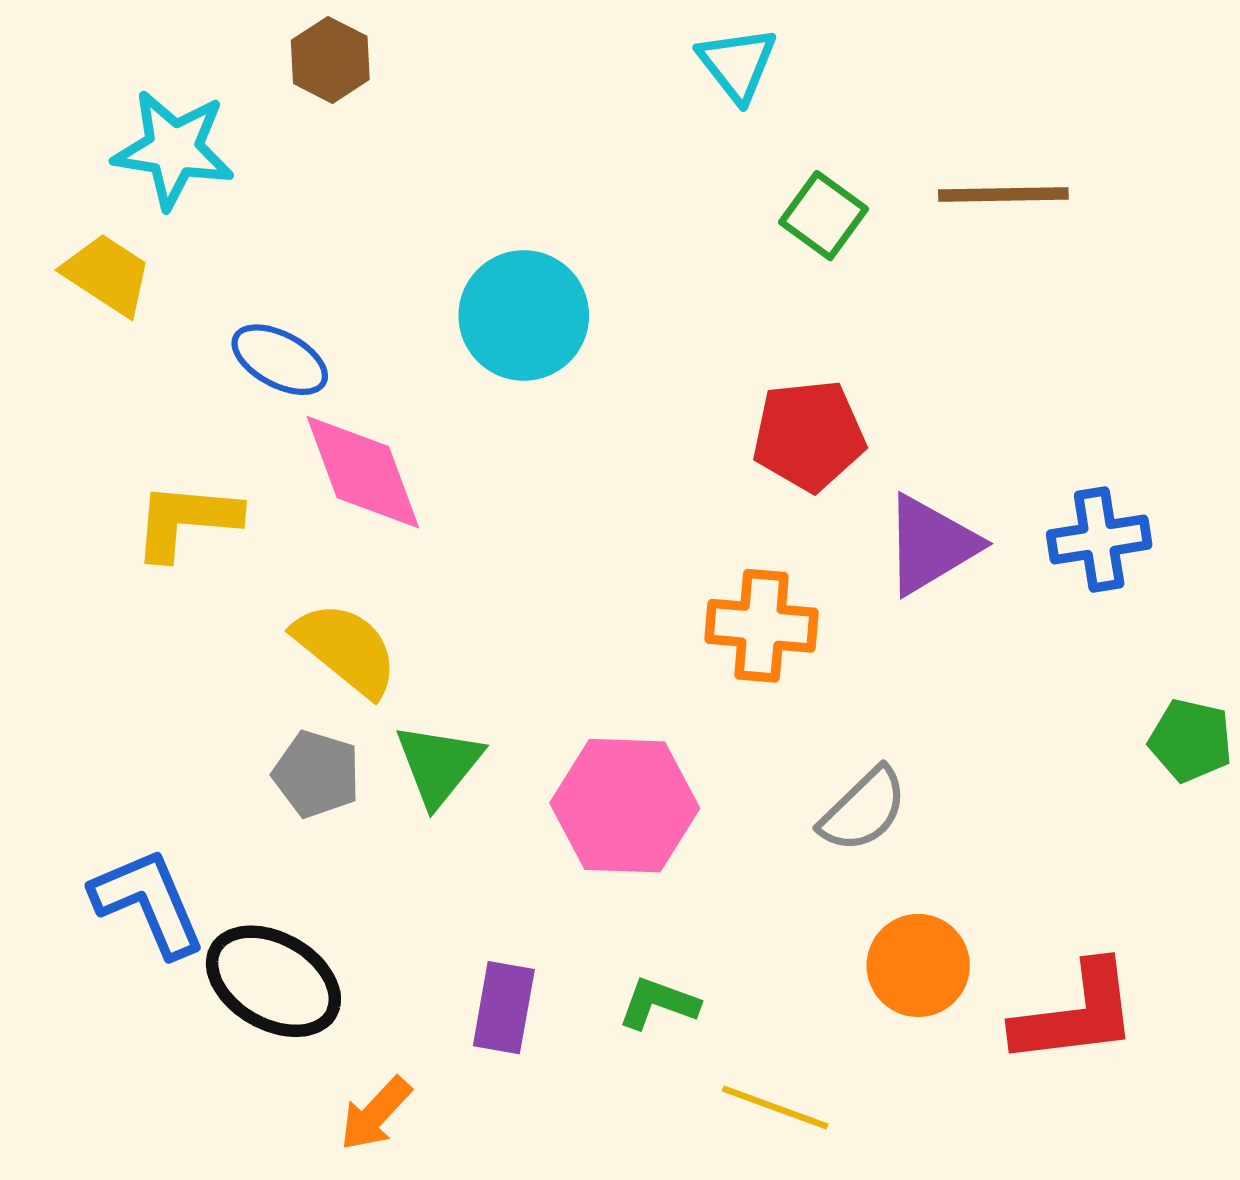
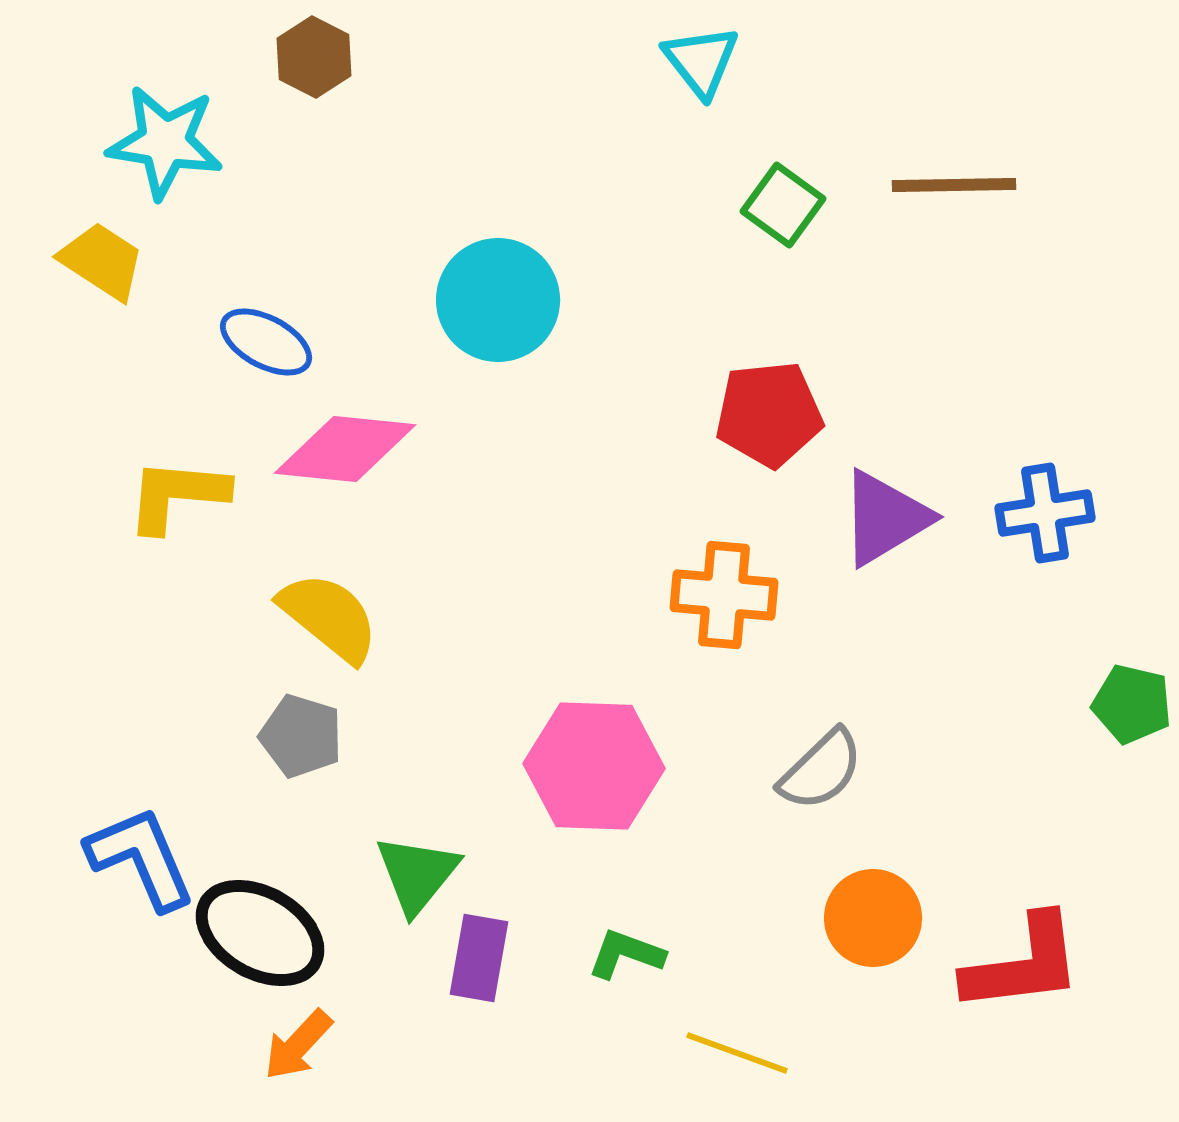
pink diamond: (363, 472) -> (345, 449), turned -64
green triangle: (439, 765) -> (417, 874), moved
orange arrow: (375, 1114) -> (298, 1045), moved

